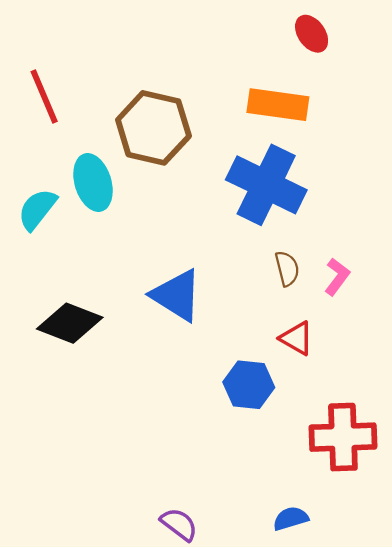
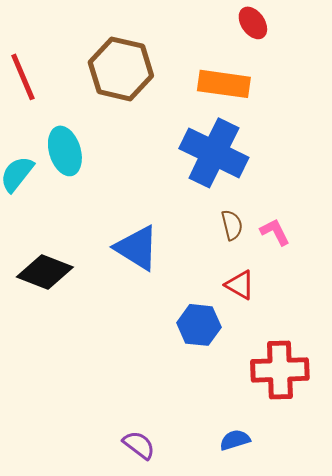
brown hexagon: (153, 128) -> (121, 69), moved
pink L-shape: (337, 277) -> (275, 232), turned -64

